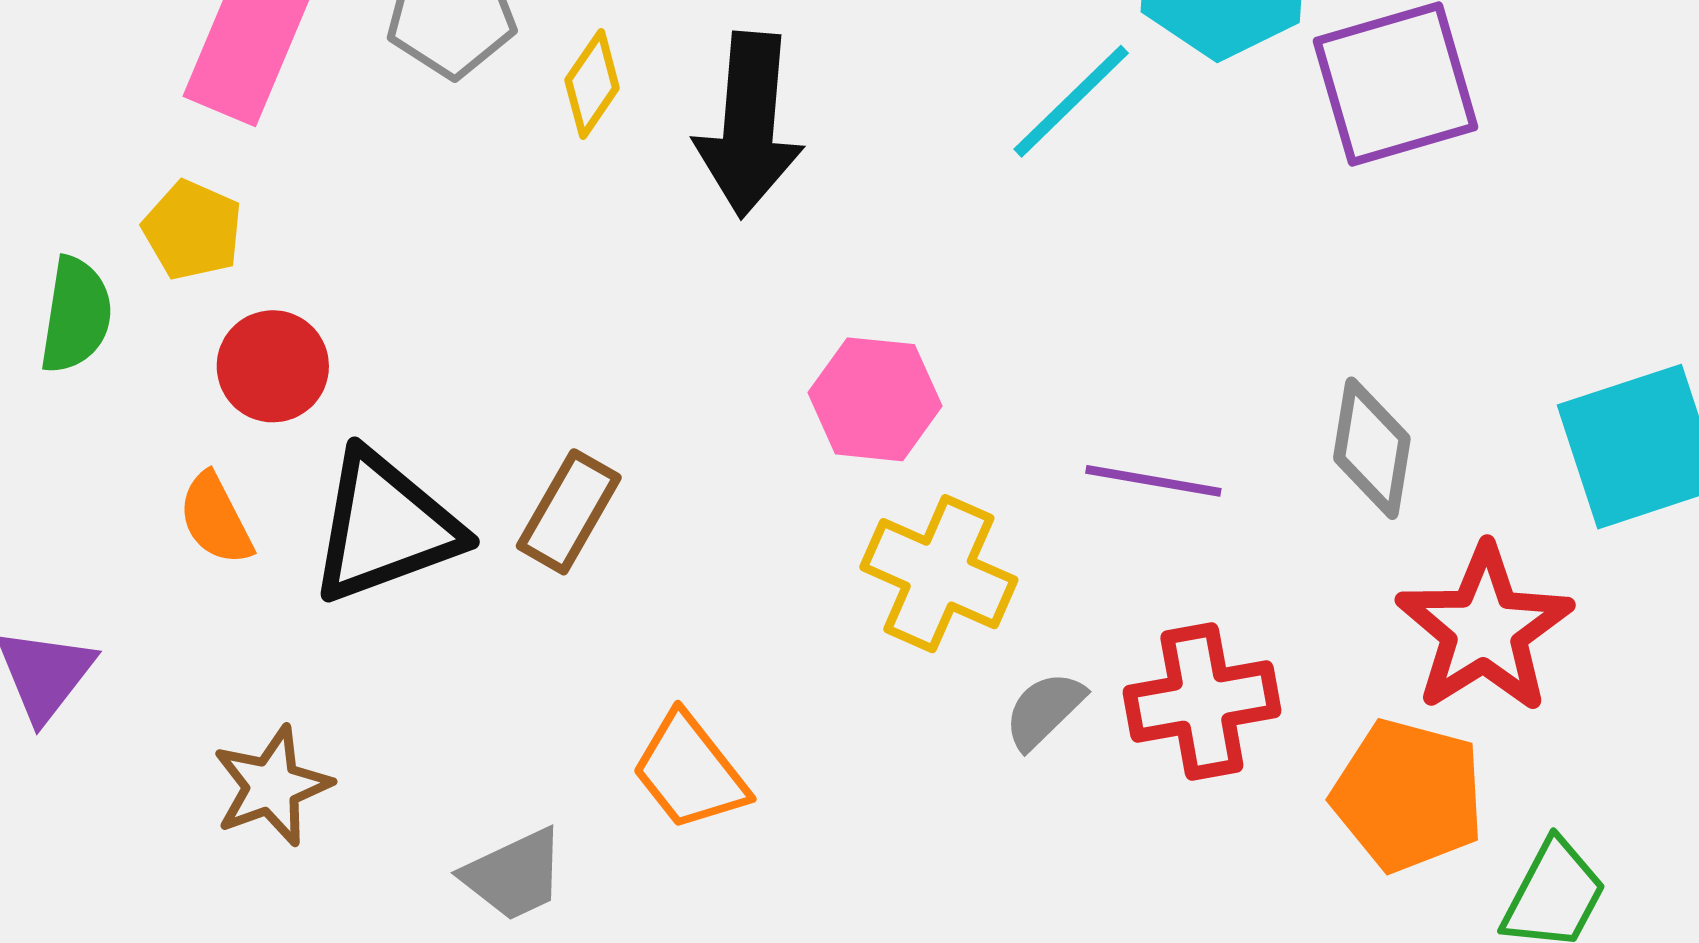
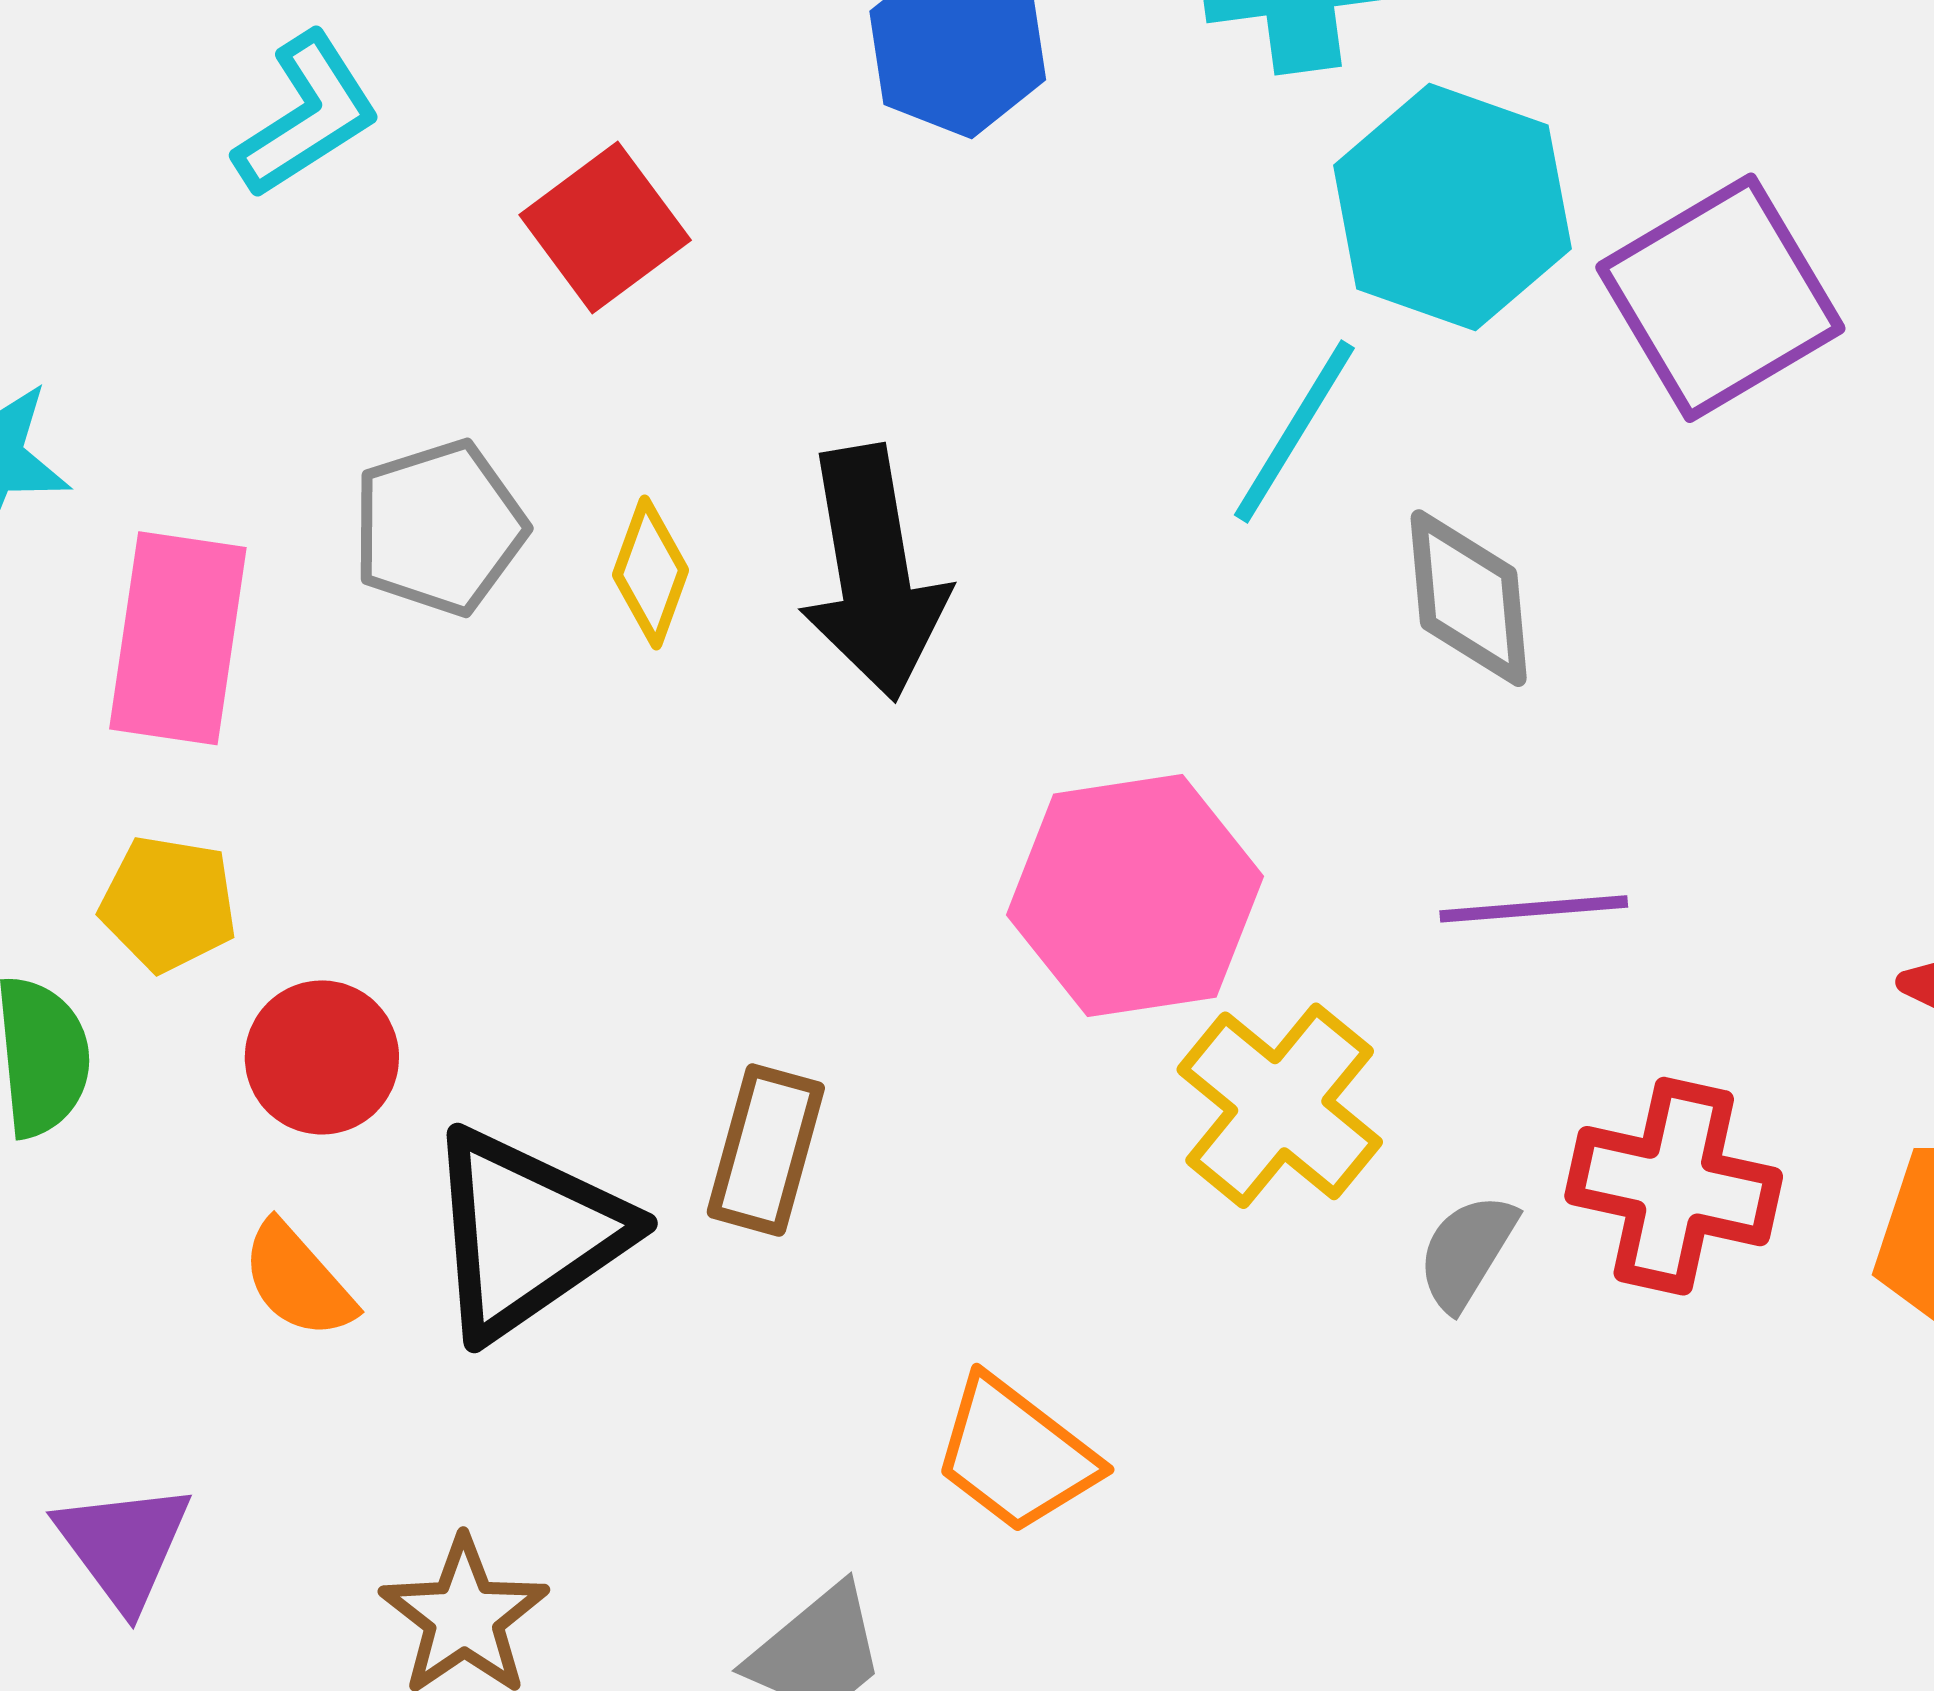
pink hexagon: (875, 399) -> (1135, 896), size x1.4
gray diamond: (1372, 448) -> (1469, 598), moved
yellow cross: (939, 574) -> (1280, 1106), turned 30
red cross: (1202, 701) -> (1674, 1186), turned 37

